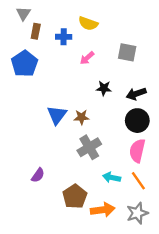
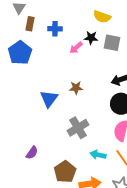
yellow semicircle: (88, 23) -> (102, 17), moved
black star: (104, 88) -> (91, 38), moved
brown star: (81, 117) -> (76, 88), moved

